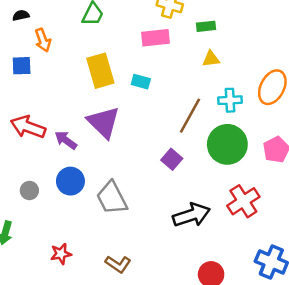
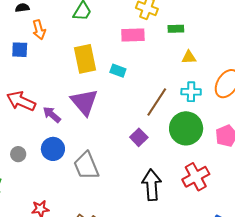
yellow triangle: (211, 59) -> (189, 57), moved
black arrow: (191, 215) -> (152, 185), turned -80

